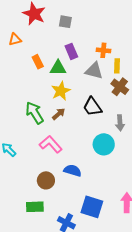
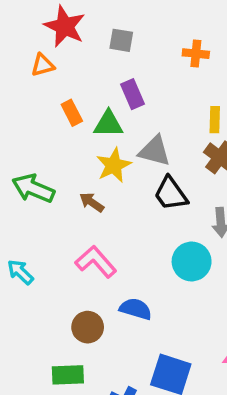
orange triangle: (15, 39) -> (43, 65), moved
orange cross: (103, 50) -> (196, 54), moved
gray triangle: (94, 71) -> (155, 151), moved
green arrow: (35, 113) -> (33, 188), moved, turned -35
brown arrow: (59, 114) -> (92, 202), moved, turned -104

